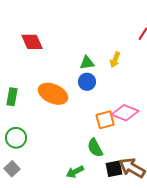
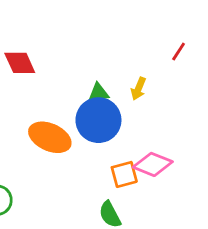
blue circle: (87, 82) -> (98, 120), size x1.8

